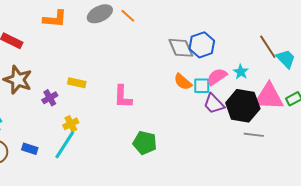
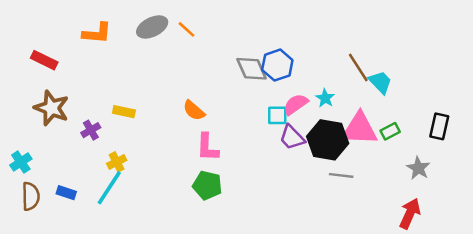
orange semicircle: (183, 82) -> (194, 110), moved
pink L-shape: (123, 97) -> (207, 147), moved

